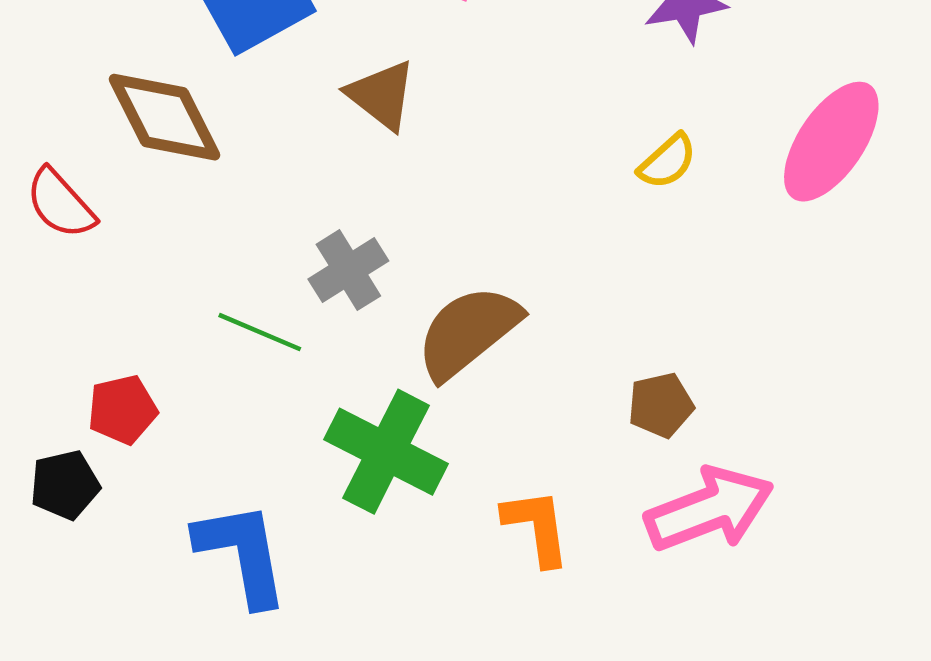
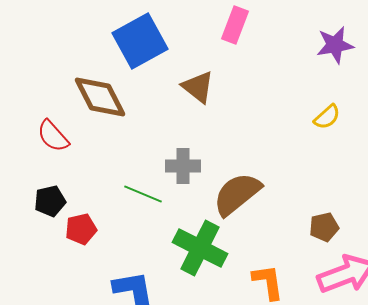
gray cross: (348, 270) -> (183, 166), turned 32
black pentagon: (65, 485) -> (50, 201), moved

